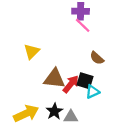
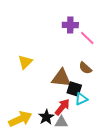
pink line: (83, 25) -> (87, 38), moved
brown triangle: (54, 79) -> (61, 78), moved
red arrow: (71, 84) -> (62, 107), moved

